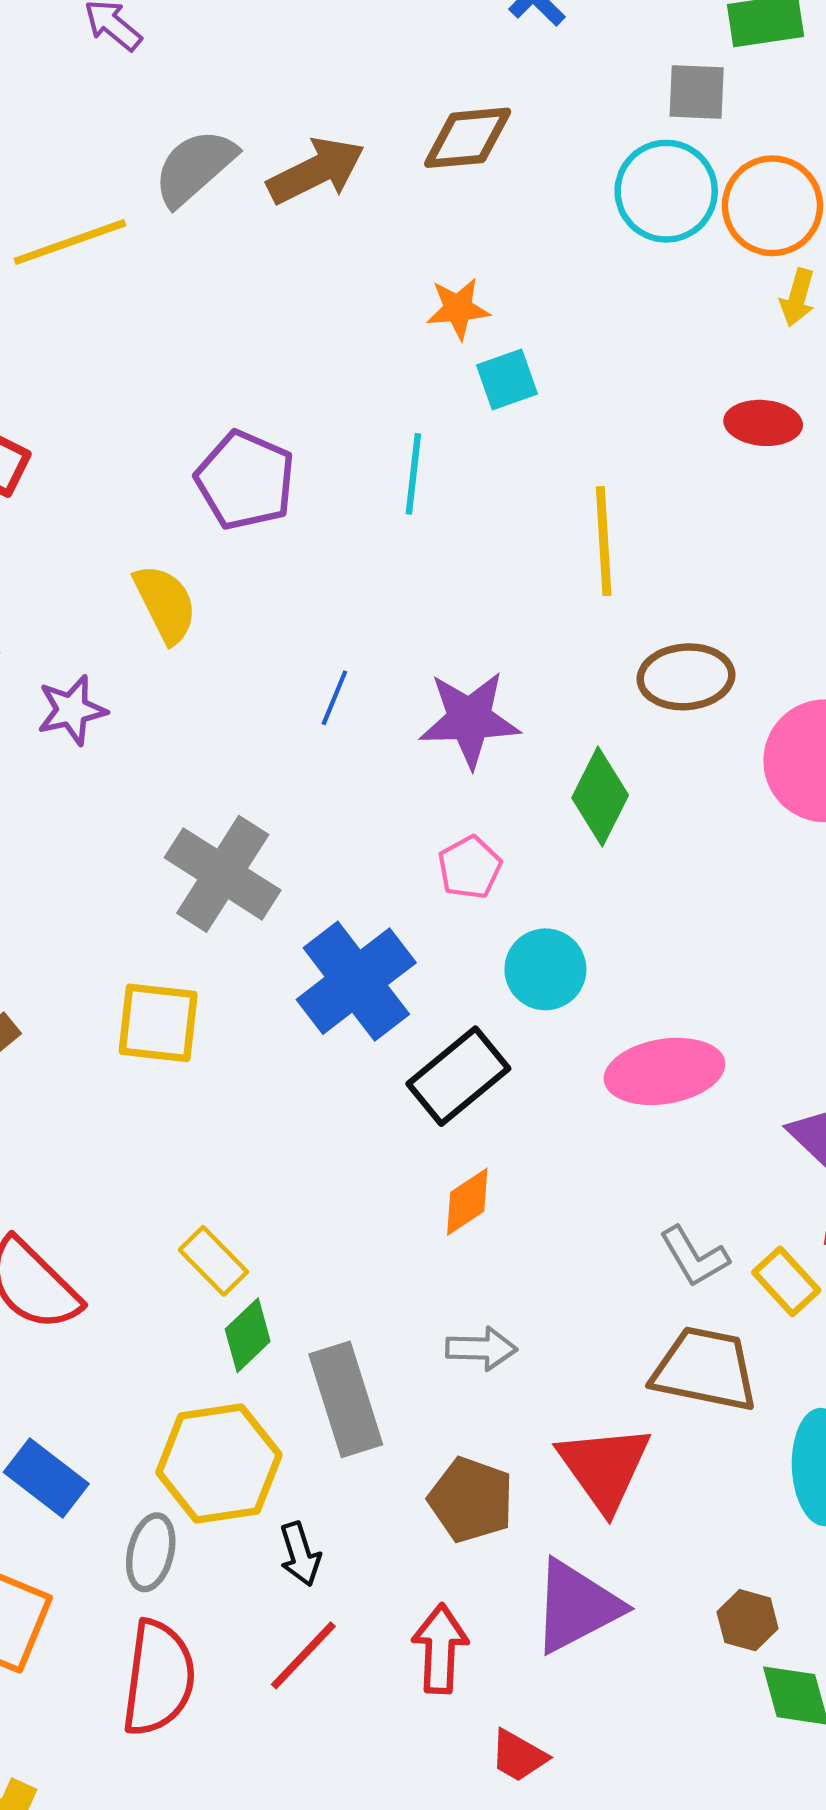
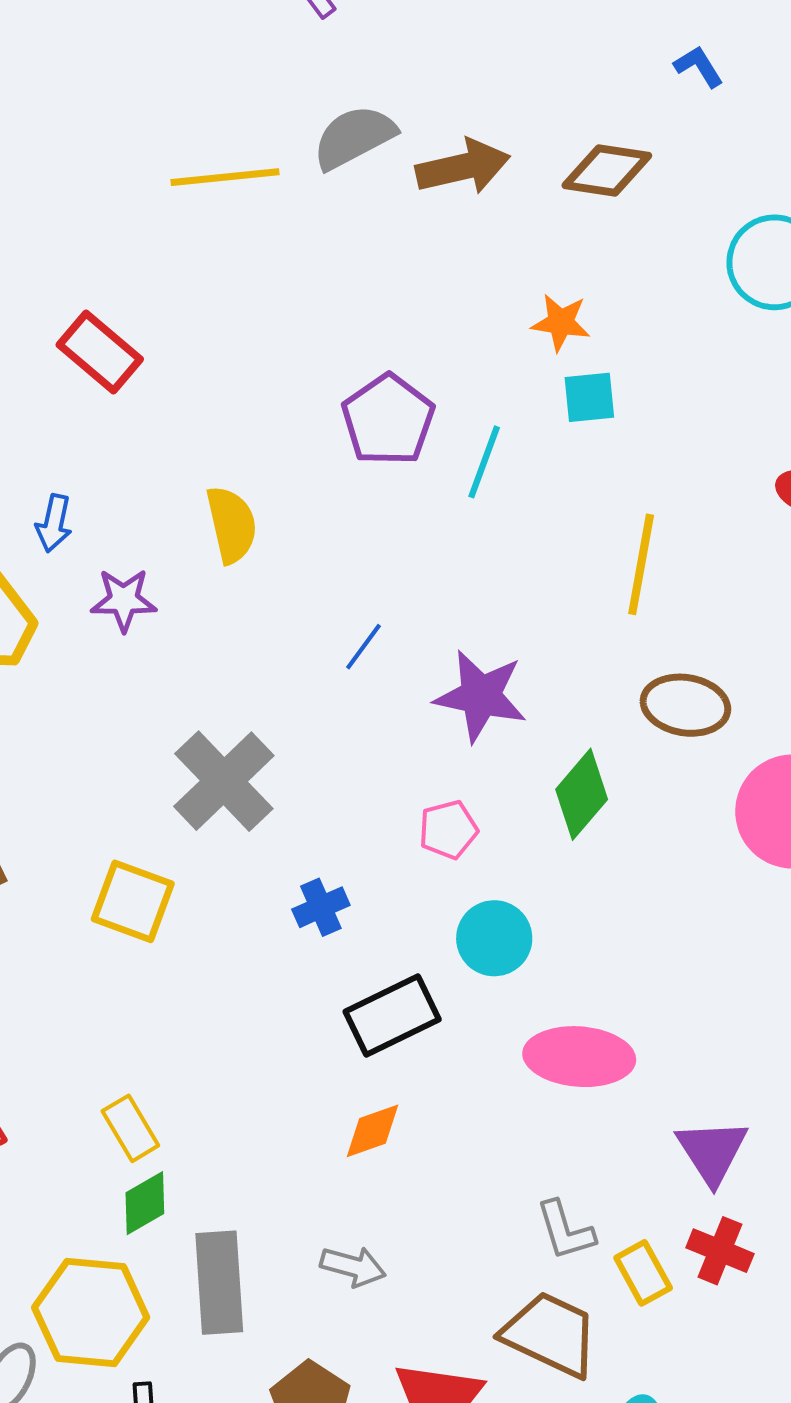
purple pentagon: (245, 480) -> (388, 420), moved
blue cross: (356, 981) -> (321, 907), size x0.5

